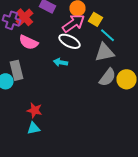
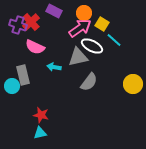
white ellipse: (70, 41) -> (92, 46), moved
gray triangle: (104, 52) -> (78, 57), moved
cyan arrow: (60, 62) -> (54, 67), moved
gray semicircle: (108, 77) -> (89, 82), moved

